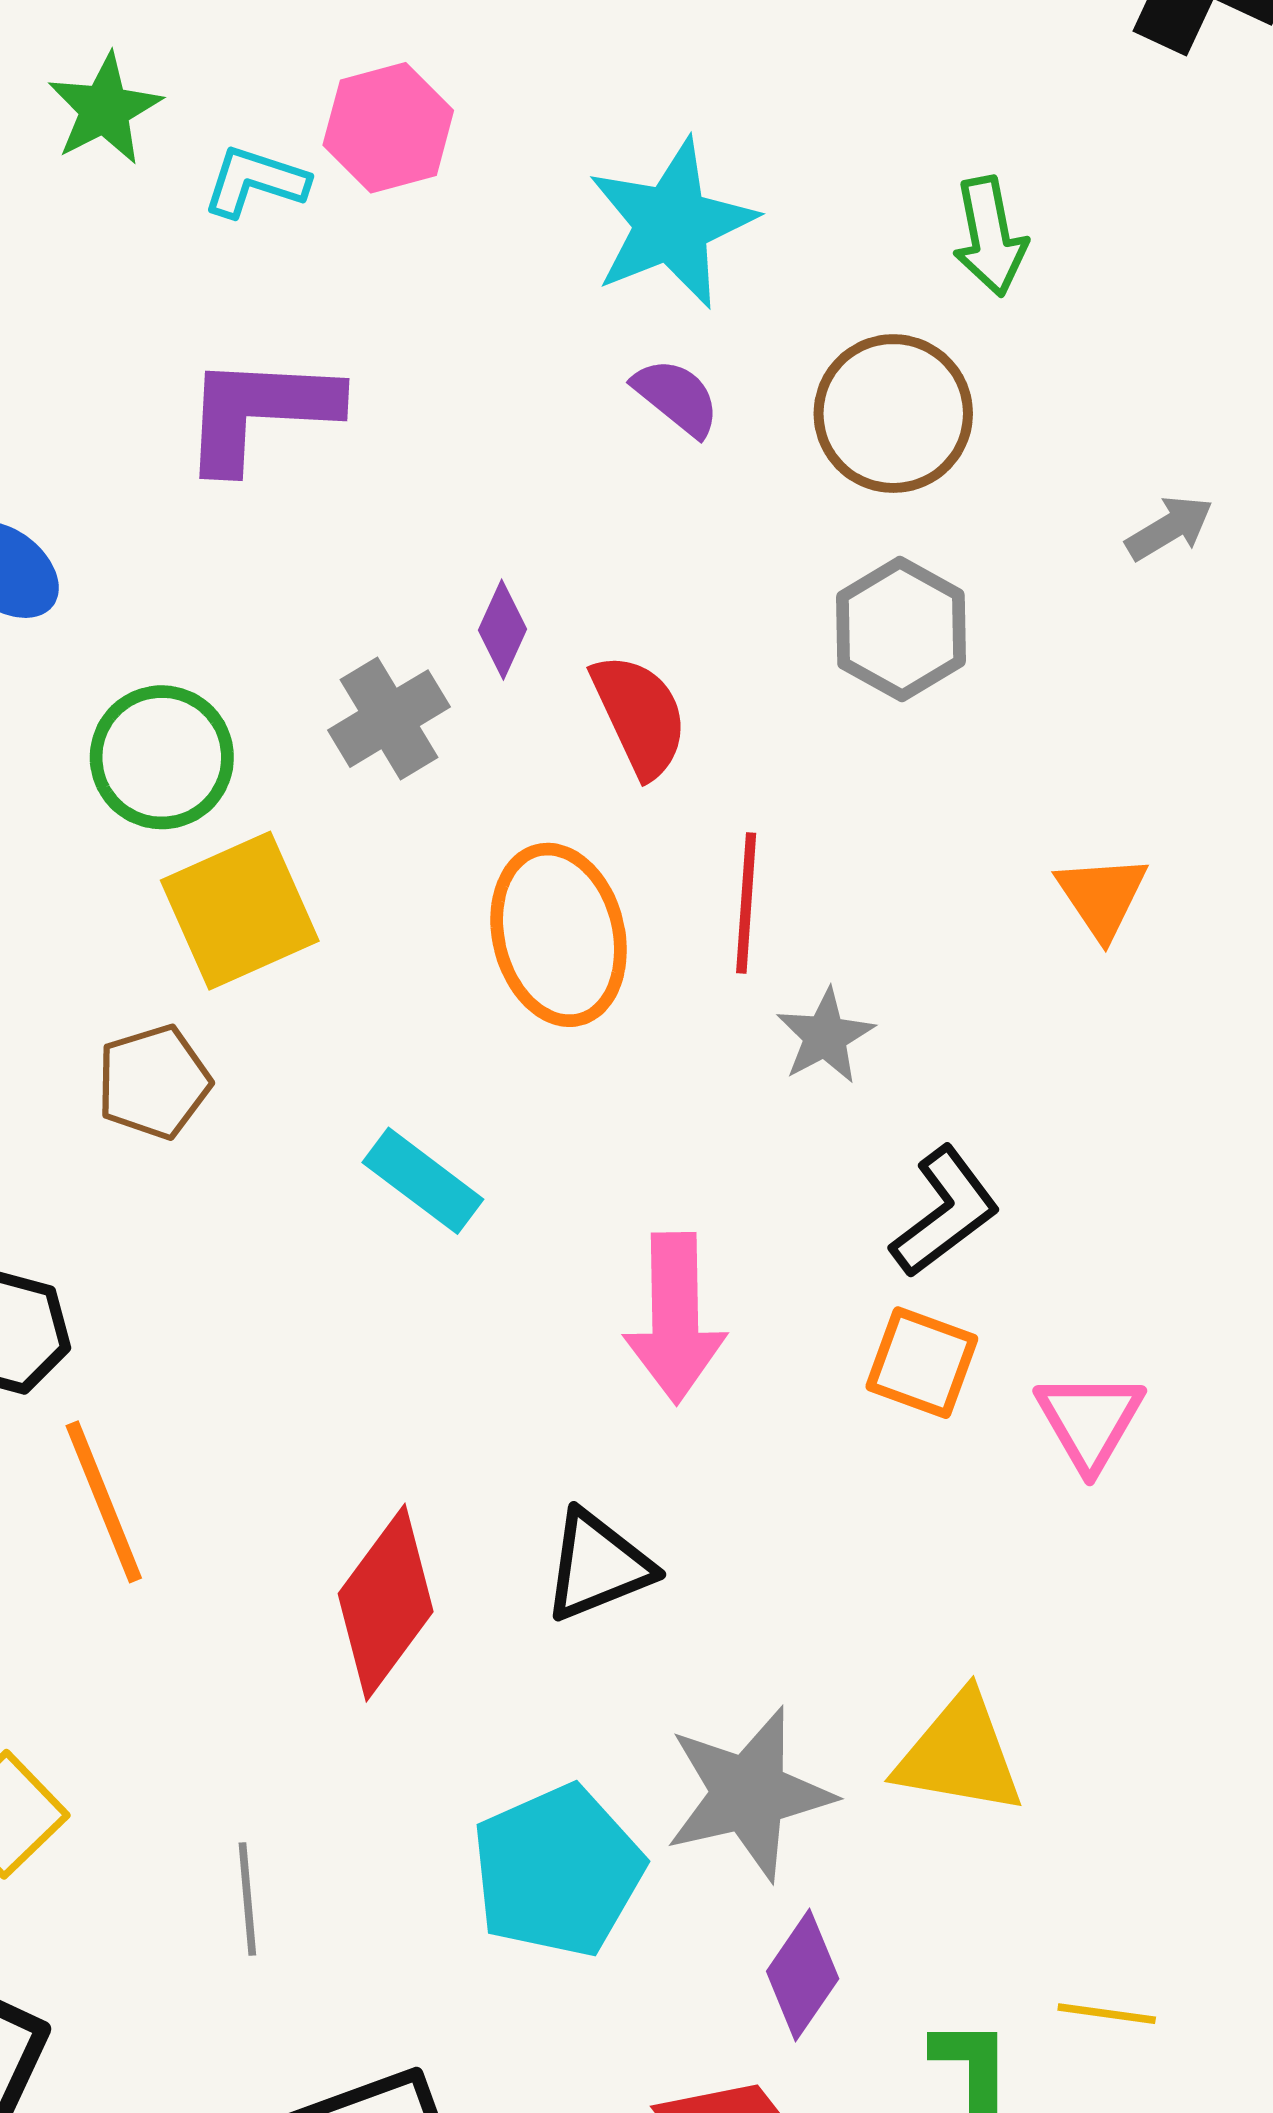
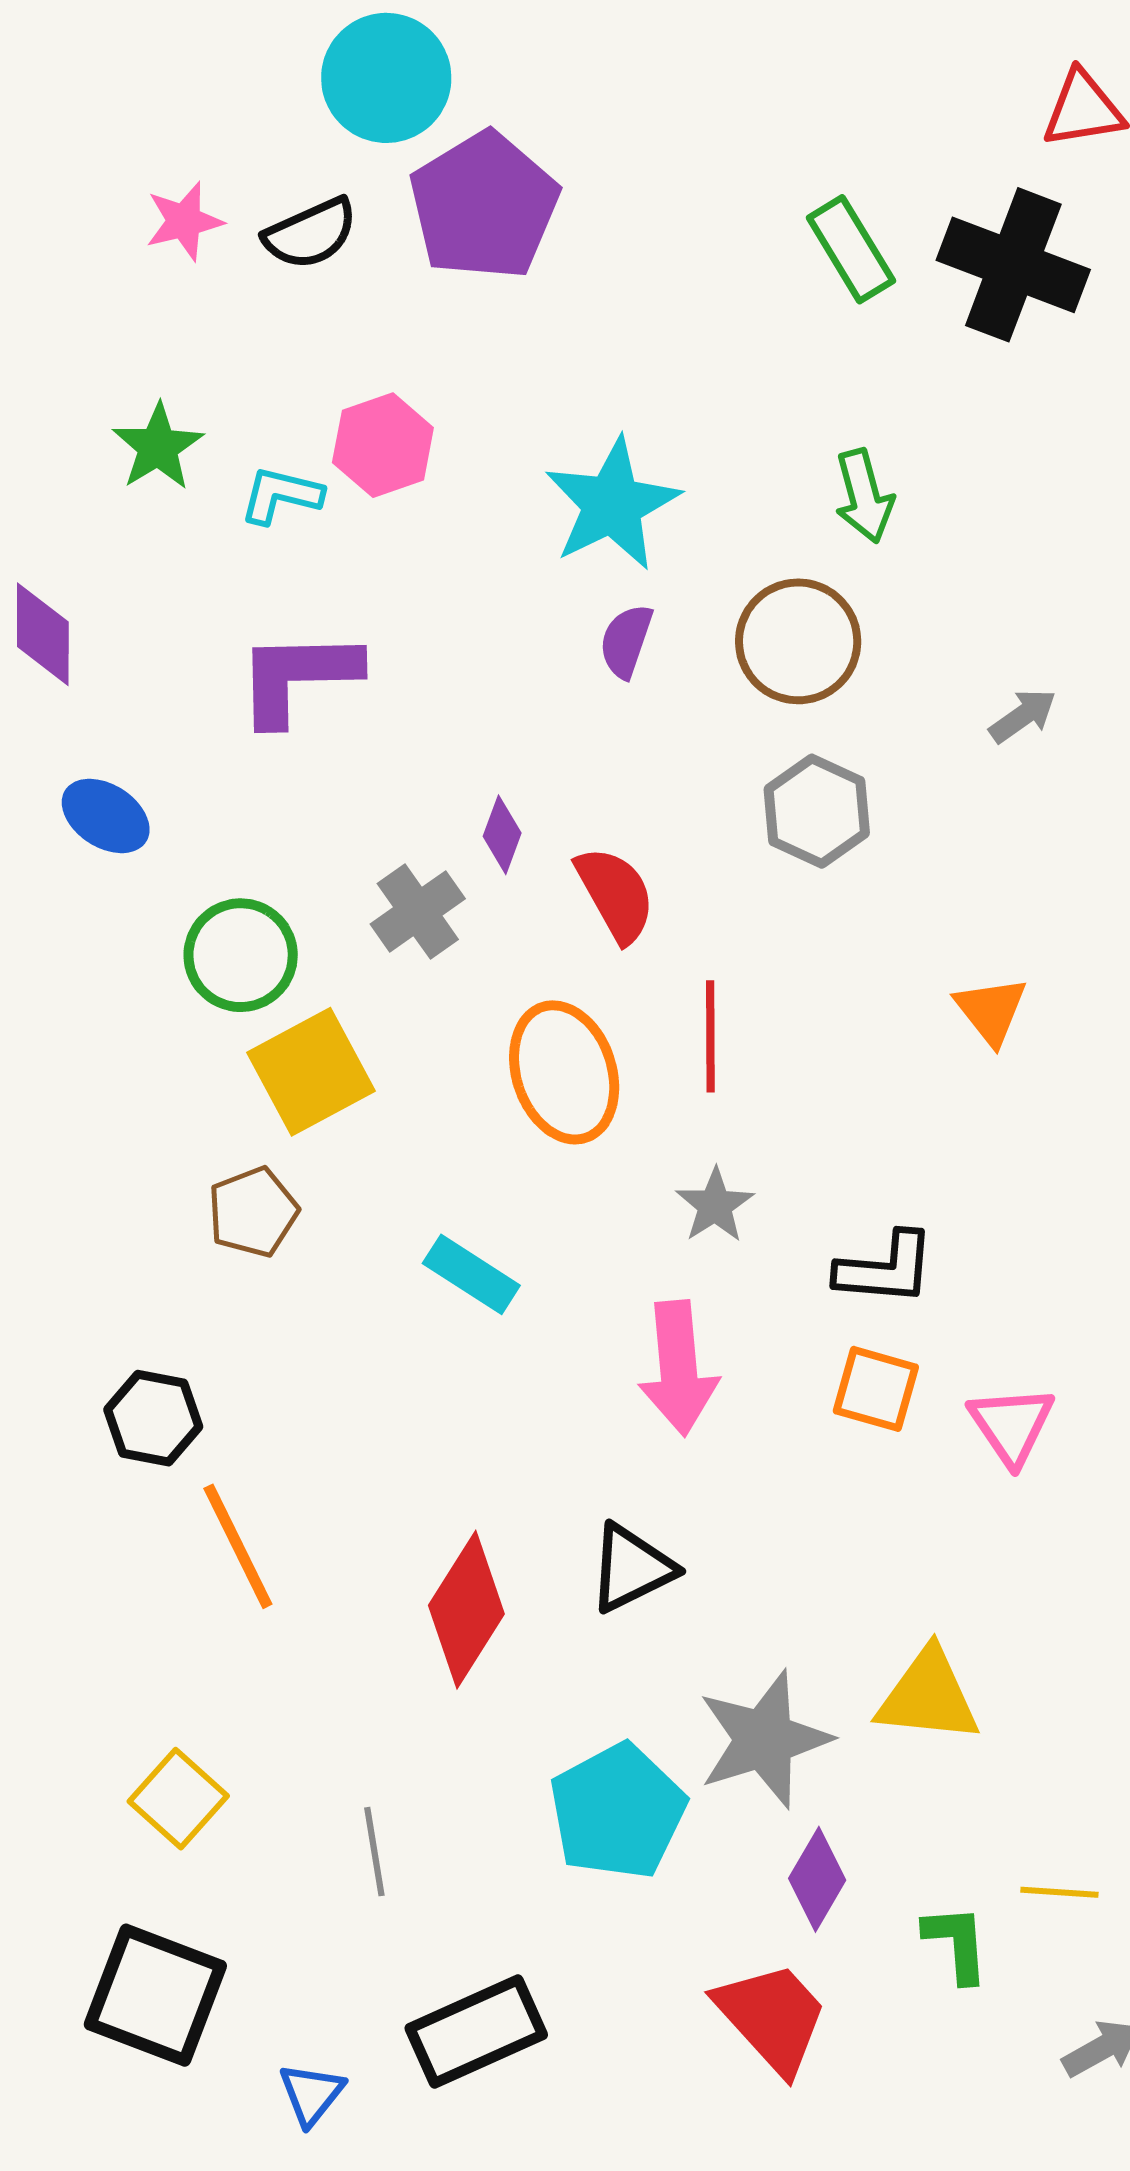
purple semicircle: (677, 397) -> (626, 641), turned -106
gray star: (825, 1036) -> (715, 1205), moved
black L-shape: (945, 1212) -> (885, 1269), turned 46

